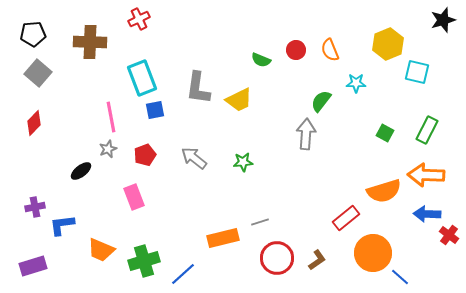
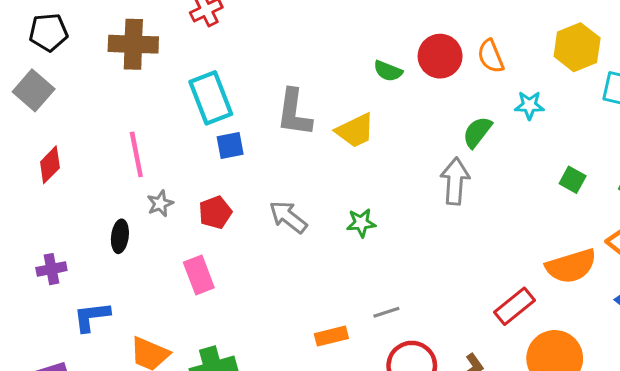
red circle: (296, 50) -> (440, 56), size x1.5
gray square: (38, 73) -> (34, 90), moved
pink line: (111, 117) -> (136, 154), moved
black ellipse: (81, 171) -> (120, 236), turned -45
purple cross: (35, 207) -> (51, 269), moved
orange rectangle: (223, 238) -> (331, 336), size x0.7

